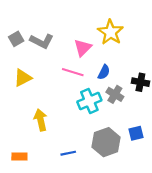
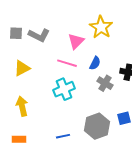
gray square: (16, 39) -> (16, 33), turned 32
cyan cross: (89, 101) -> (64, 89), moved
yellow arrow: (41, 120) -> (22, 106), moved

